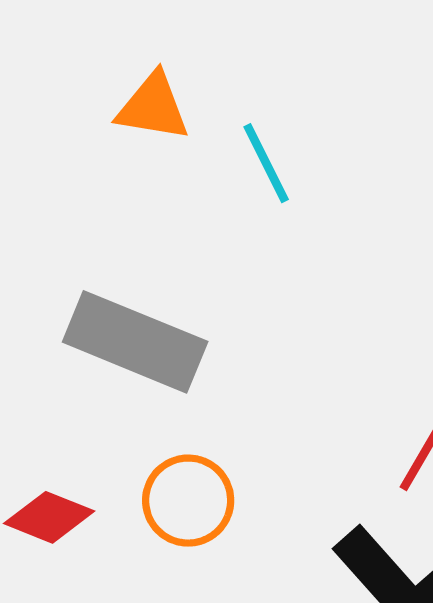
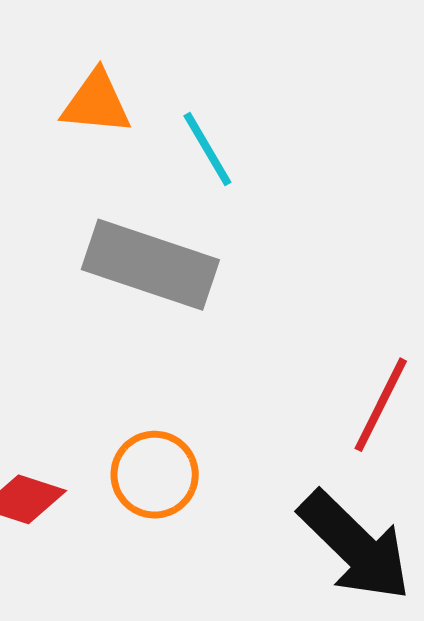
gray rectangle: (135, 342) -> (150, 265), moved

